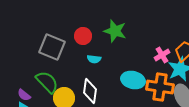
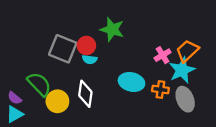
red circle: (83, 36) -> (86, 45), moved
gray square: (52, 47) -> (63, 49), moved
orange cross: (160, 87) -> (160, 89), size x0.6

